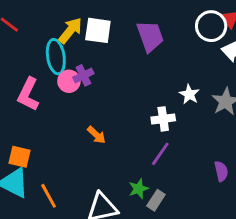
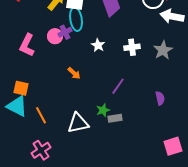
cyan ellipse: (56, 57) -> (76, 19), moved
white star: (189, 94) -> (98, 45), moved
white cross: (163, 119) -> (132, 47), moved
gray rectangle: (156, 200) -> (115, 118), turned 48

